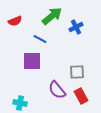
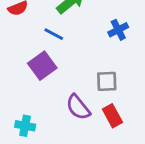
blue cross: (76, 27) -> (118, 30), moved
purple square: (32, 61) -> (42, 66), turned -36

